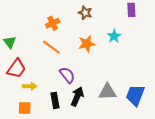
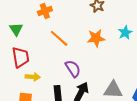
orange cross: (53, 23) -> (45, 11), moved
red trapezoid: (16, 69) -> (21, 57), turned -50

